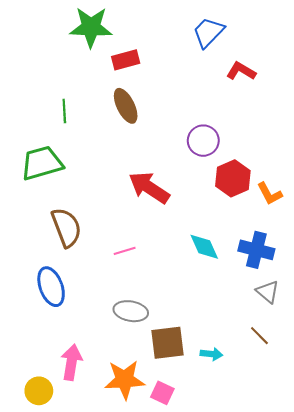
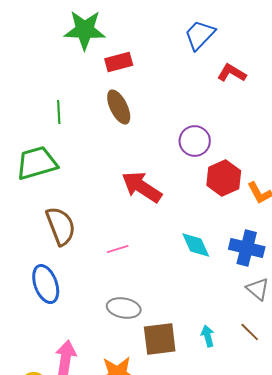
cyan arrow: (211, 354) -> (208, 336), moved, turned -110

